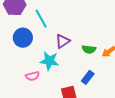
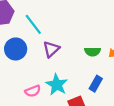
purple triangle: (63, 41) -> (51, 49), moved
cyan star: (49, 61) -> (57, 85), moved, turned 30

